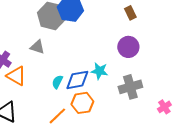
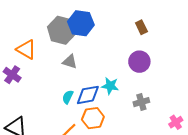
gray triangle: (37, 47) -> (70, 62), moved
orange triangle: (16, 76) -> (26, 49), moved
gray cross: (130, 87) -> (141, 102), size x0.7

